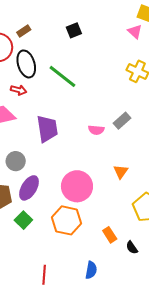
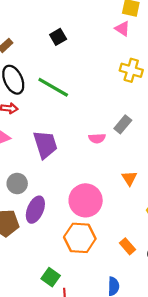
green square: (23, 220) -> (51, 277), moved

